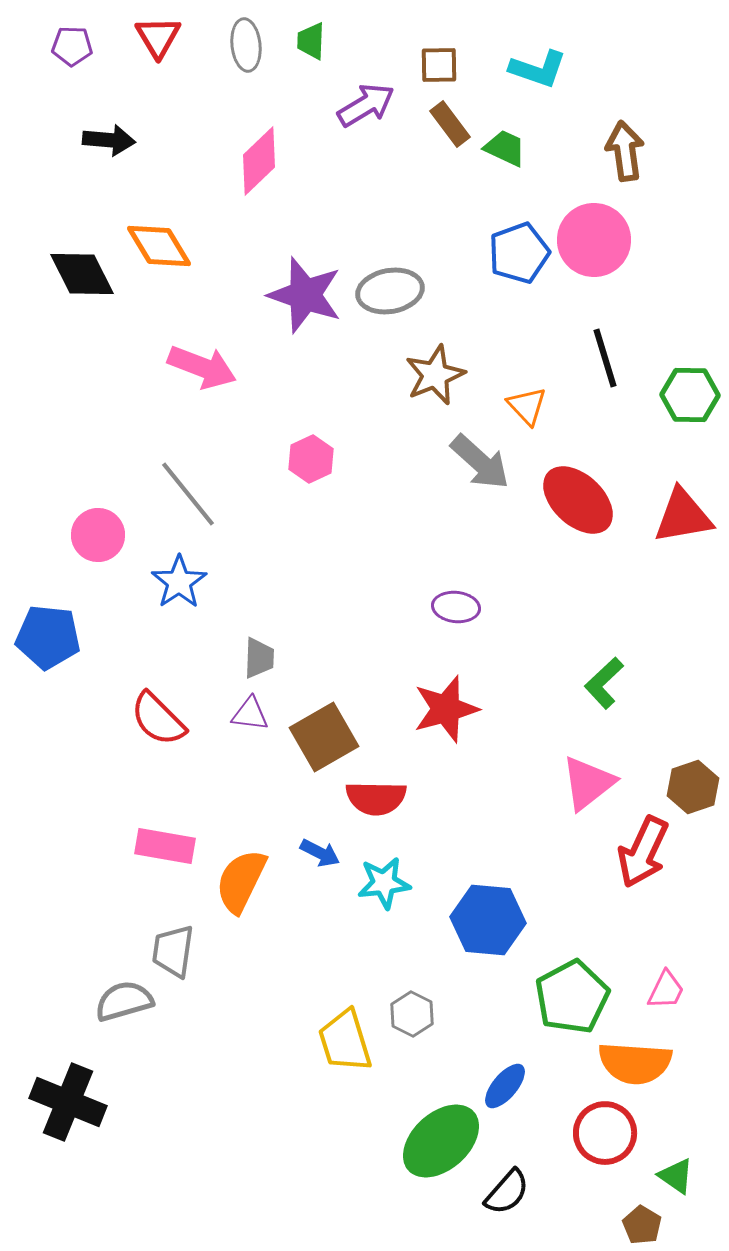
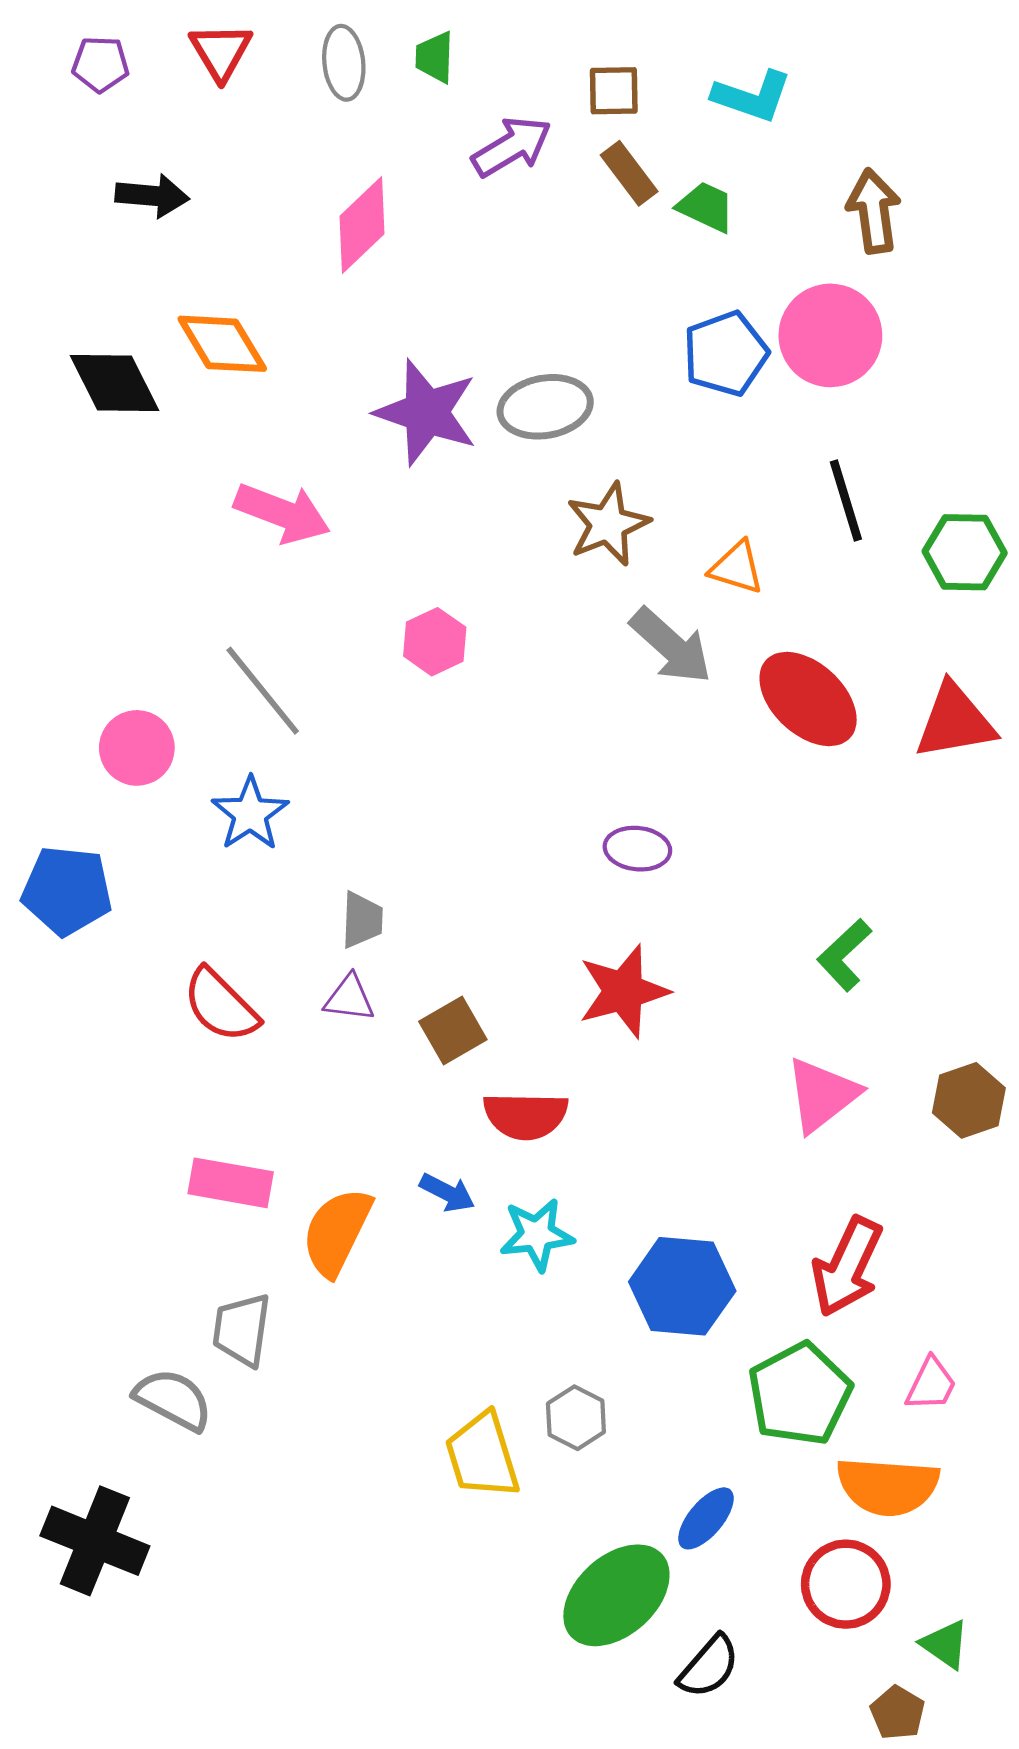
orange triangle: (527, 406) -> (737, 568), turned -30
brown square: (324, 737) -> (453, 1030), size x0.7
red arrow: (643, 852) -> (847, 1267), moved
gray semicircle: (124, 1001) -> (173, 1400), turned 44

